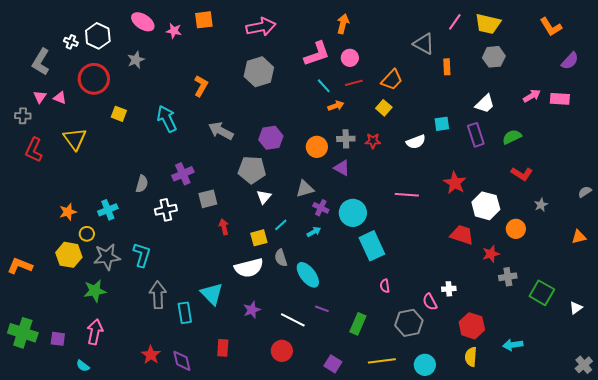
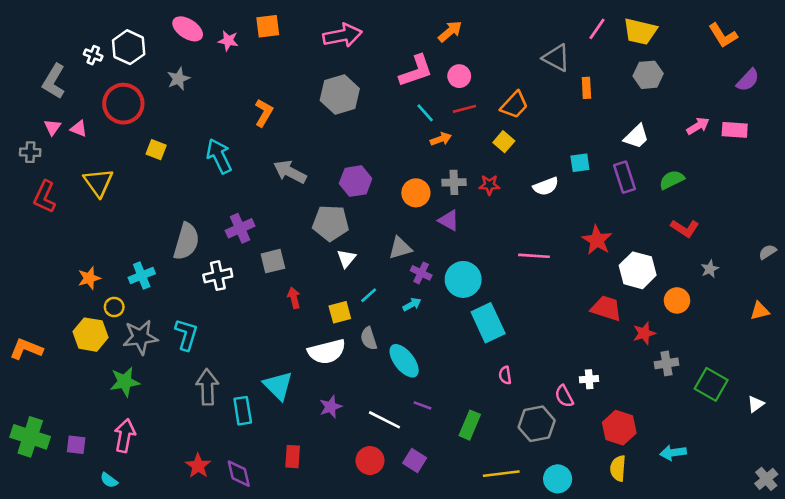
orange arrow: (343, 24) -> (450, 31), turned 36
gray semicircle: (142, 184) -> (186, 241), size x1.6
purple square: (333, 364) -> (415, 461), moved

